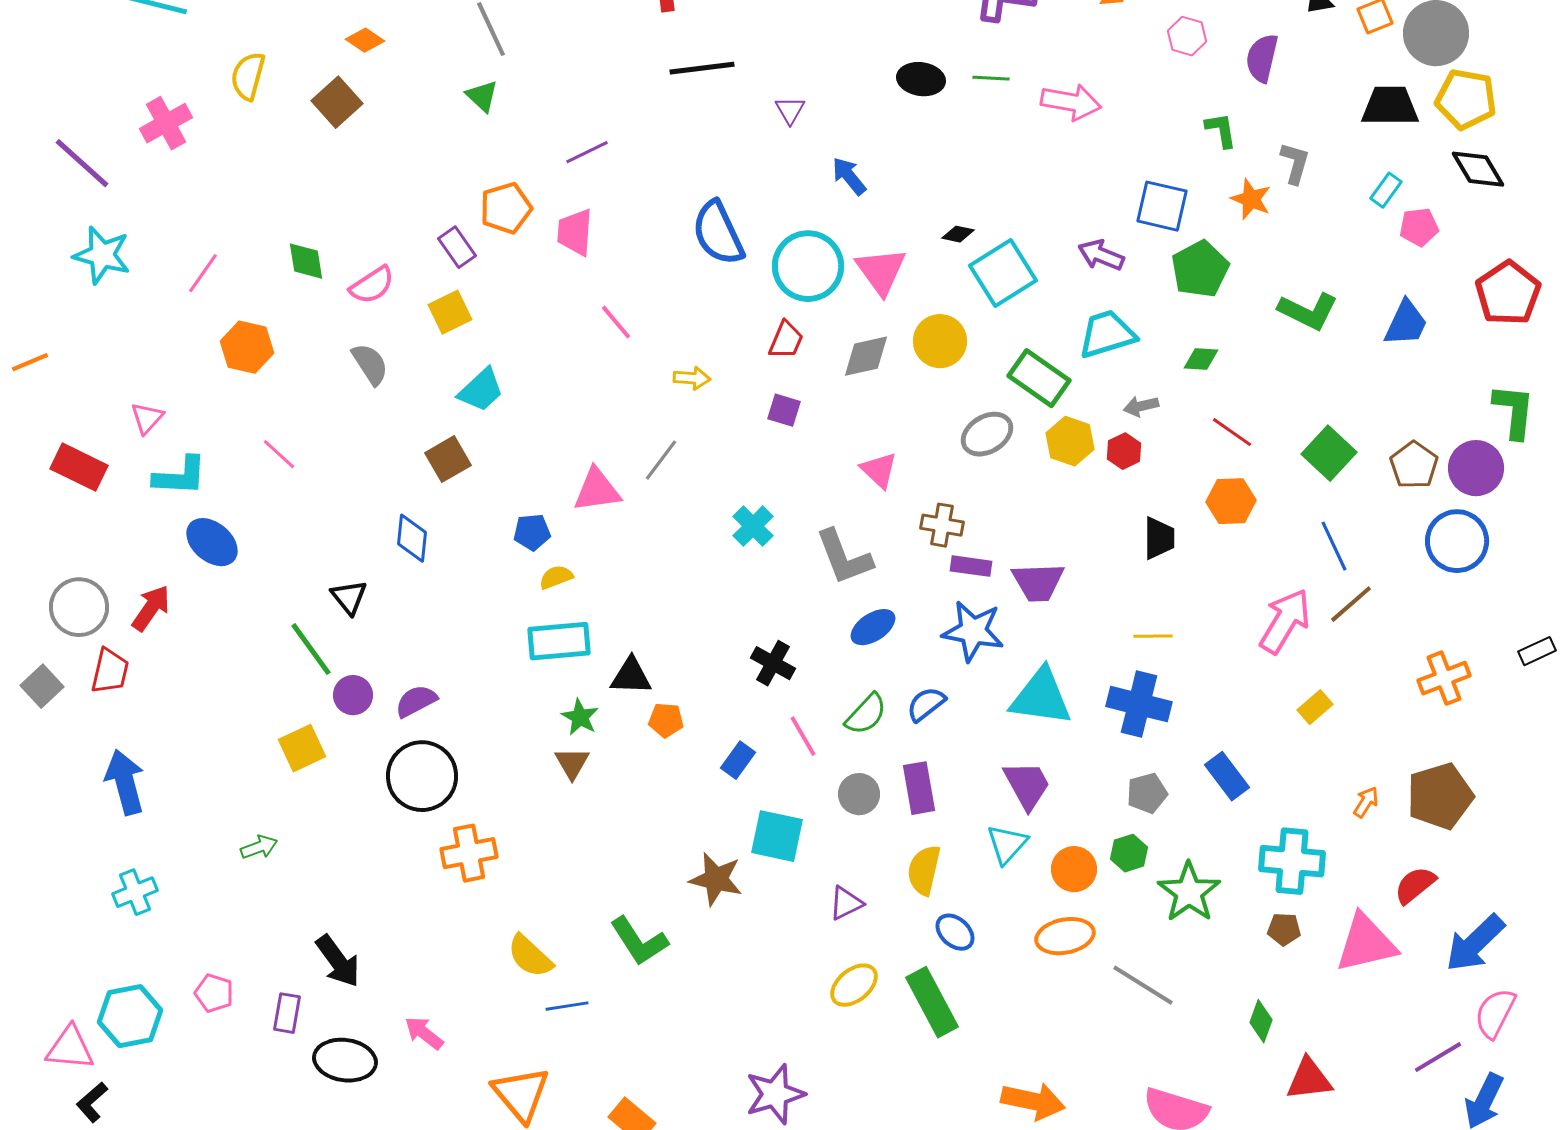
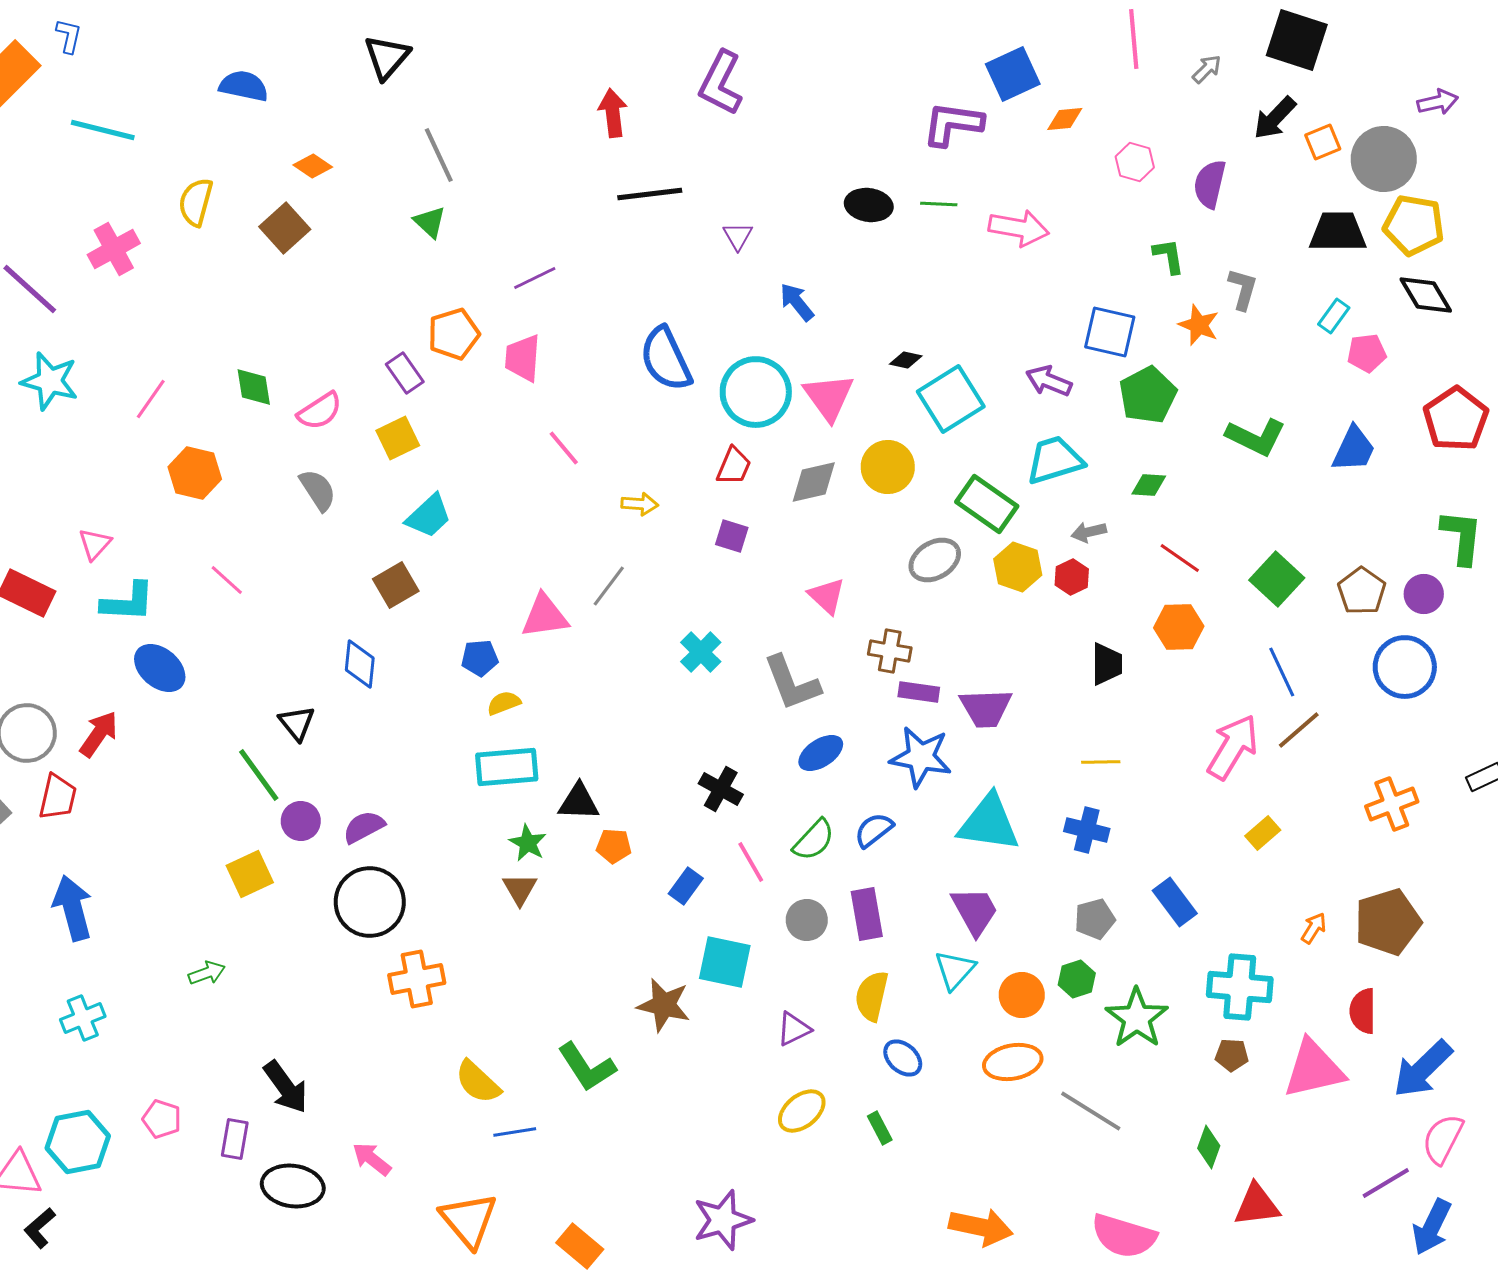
purple circle: (1476, 468) -> (1424, 594), size x0.7
blue cross: (1139, 704) -> (1087, 830), size x0.7
red semicircle: (1415, 885) -> (1363, 1011), turned -51
green rectangle: (932, 1002) -> (880, 1128), size x0.5

